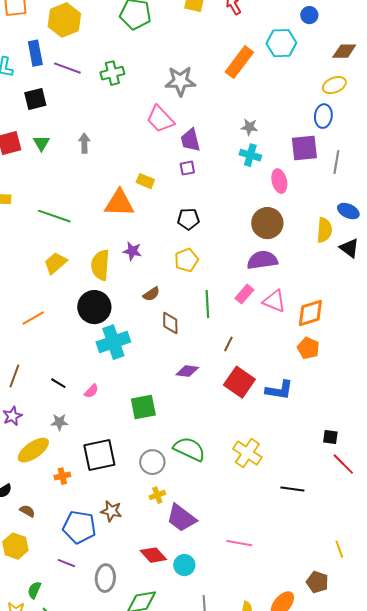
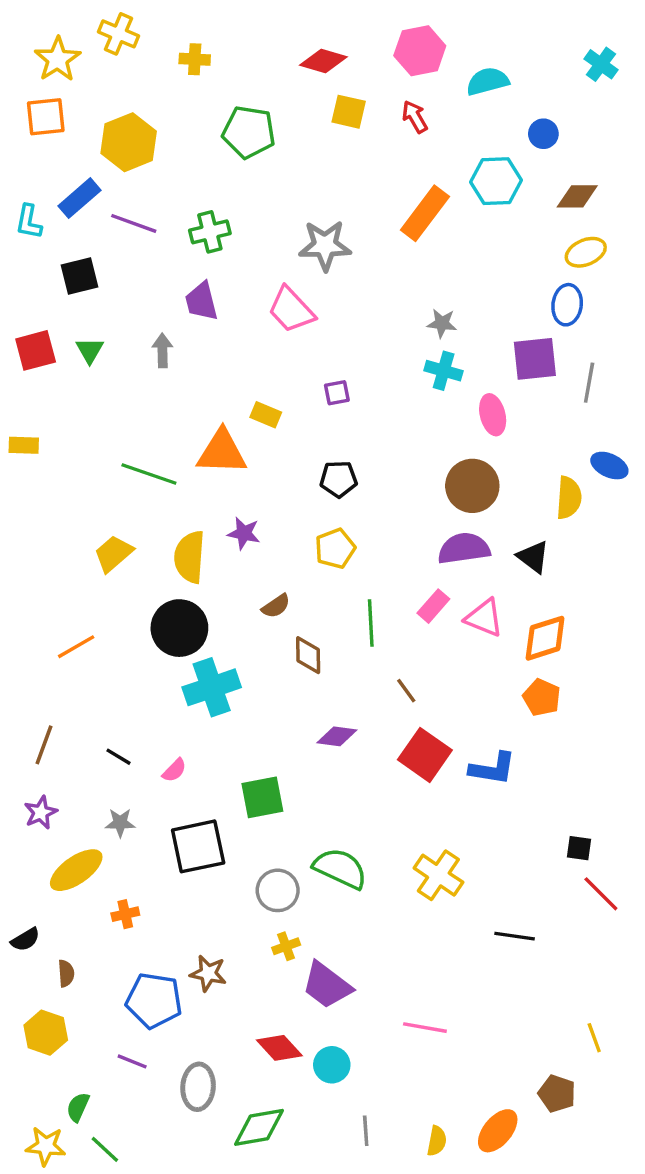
brown diamond: (344, 51) -> (577, 196), moved
blue rectangle: (35, 53) -> (80, 198), turned 60
purple trapezoid: (190, 140) -> (201, 301), moved
green line: (54, 216) -> (149, 474), moved
black triangle: (349, 248) -> (533, 557), moved
brown line: (228, 344) -> (406, 691), turned -63
black square: (99, 455) -> (198, 846), moved
brown semicircle: (27, 511) -> (66, 973), turned 56

